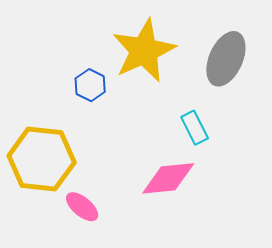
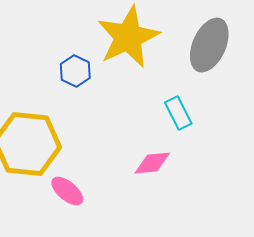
pink diamond: (168, 178) -> (152, 163), size x0.7

